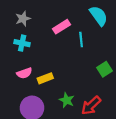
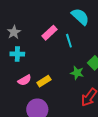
green star: (67, 100) -> (77, 73), moved

